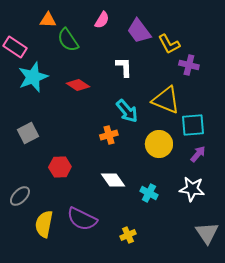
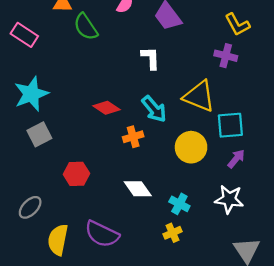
yellow L-shape: (169, 44) -> (237, 24), moved
cyan star: (33, 77) -> (31, 94), moved
red diamond: (78, 85) -> (107, 108), moved
yellow cross: (128, 235) -> (172, 233), moved

